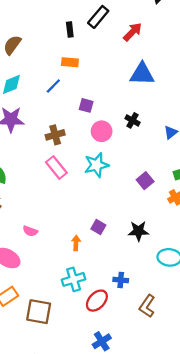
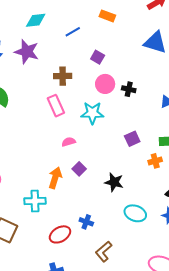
orange rectangle: (70, 62) -> (107, 16), moved
black cross: (133, 120) -> (129, 89), moved, turned -32
pink semicircle: (30, 231) -> (69, 142), moved, turned 128
orange arrow: (76, 243) -> (55, 178), size x1.5
cyan cross: (74, 279) -> (35, 201), moved

